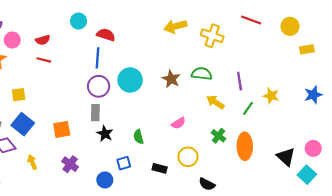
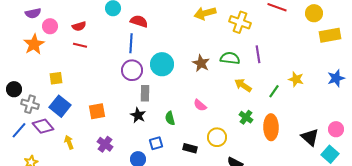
yellow rectangle: (307, 49) -> (330, 35), size x1.5
purple line: (240, 81) -> (258, 54), moved
gray rectangle: (95, 113) -> (145, 93), moved
pink semicircle: (179, 123) -> (200, 105), moved, turned 72

